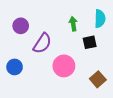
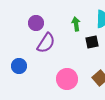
purple circle: (21, 26) -> (36, 23), moved
pink circle: (64, 66) -> (67, 79), moved

